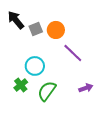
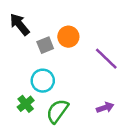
gray square: (36, 29) -> (45, 45), moved
purple line: (73, 53) -> (106, 59), moved

